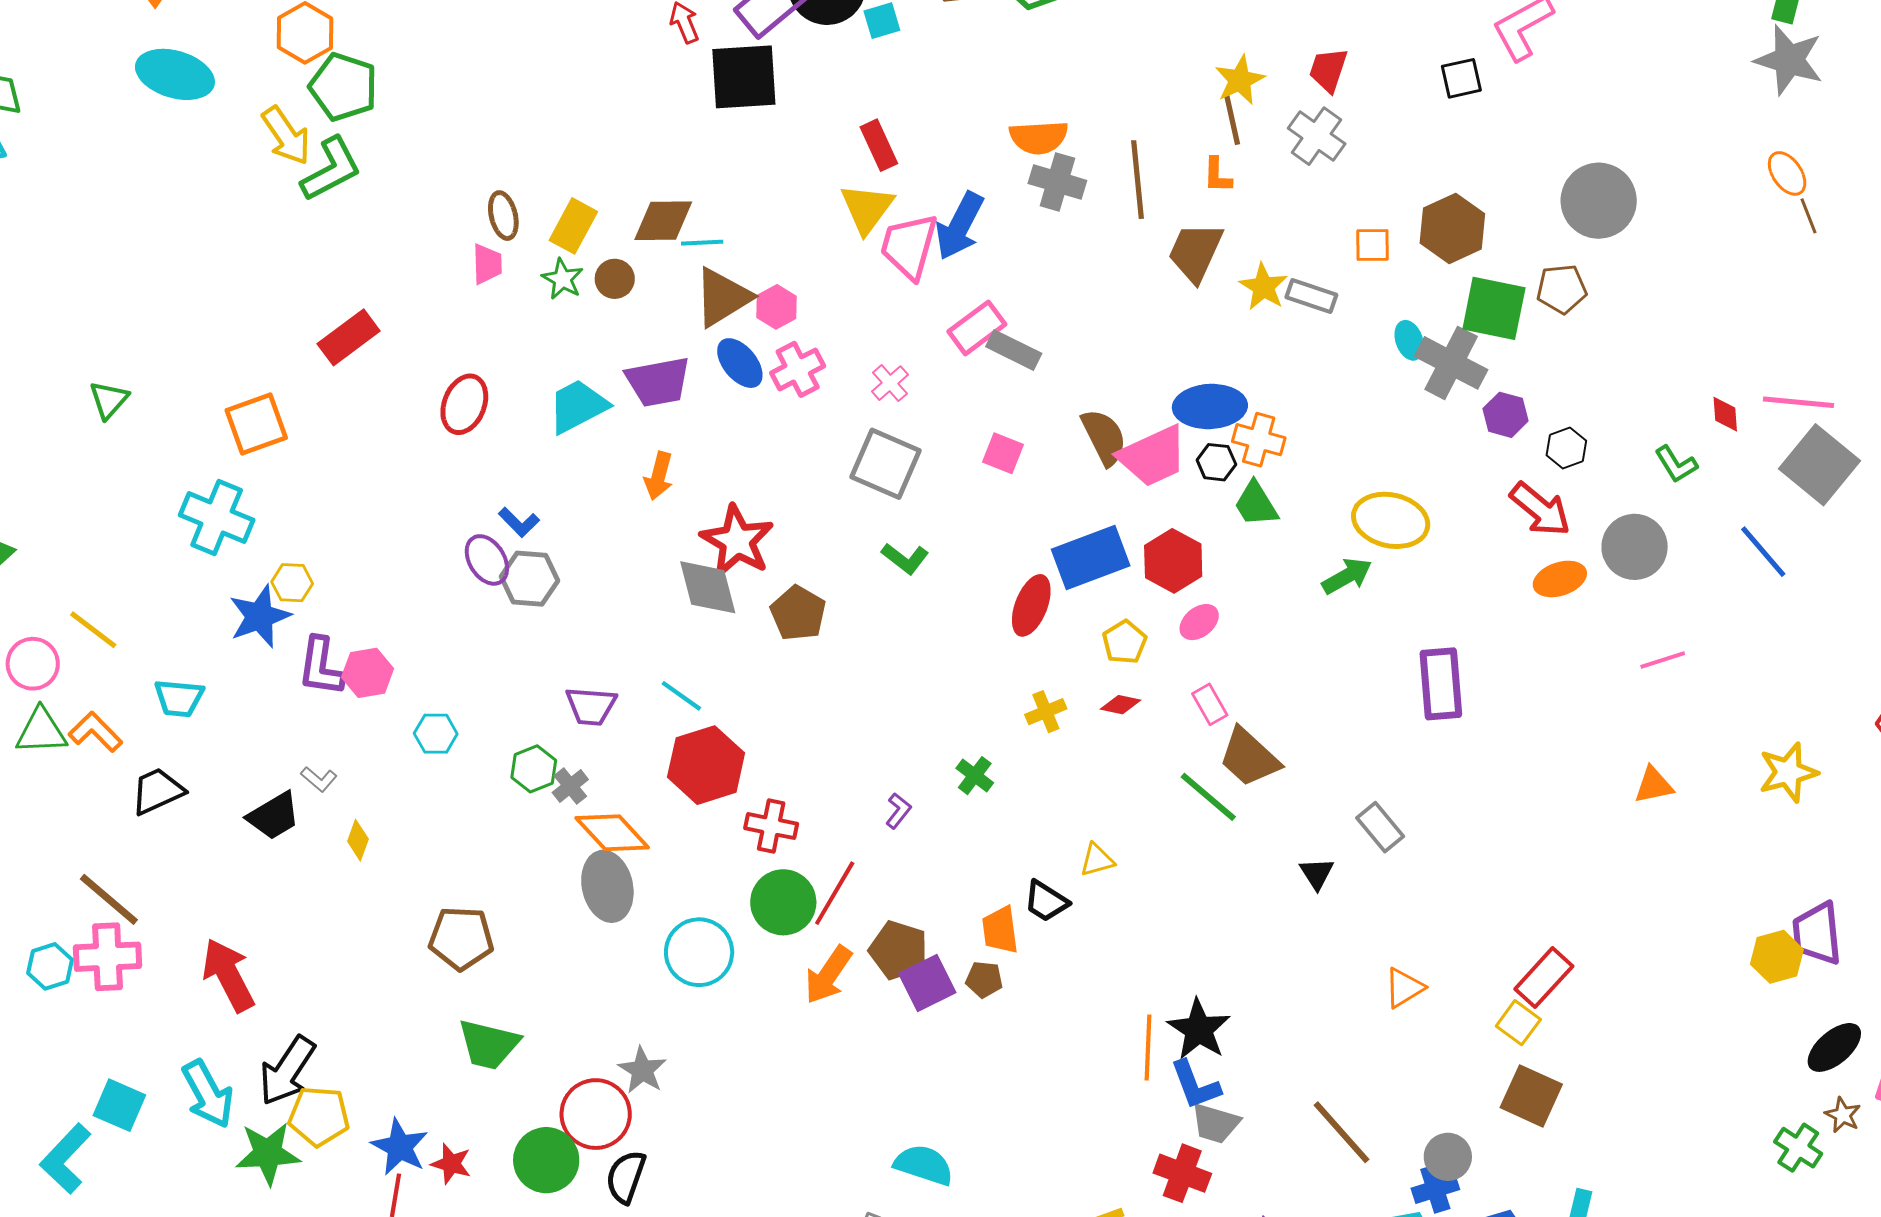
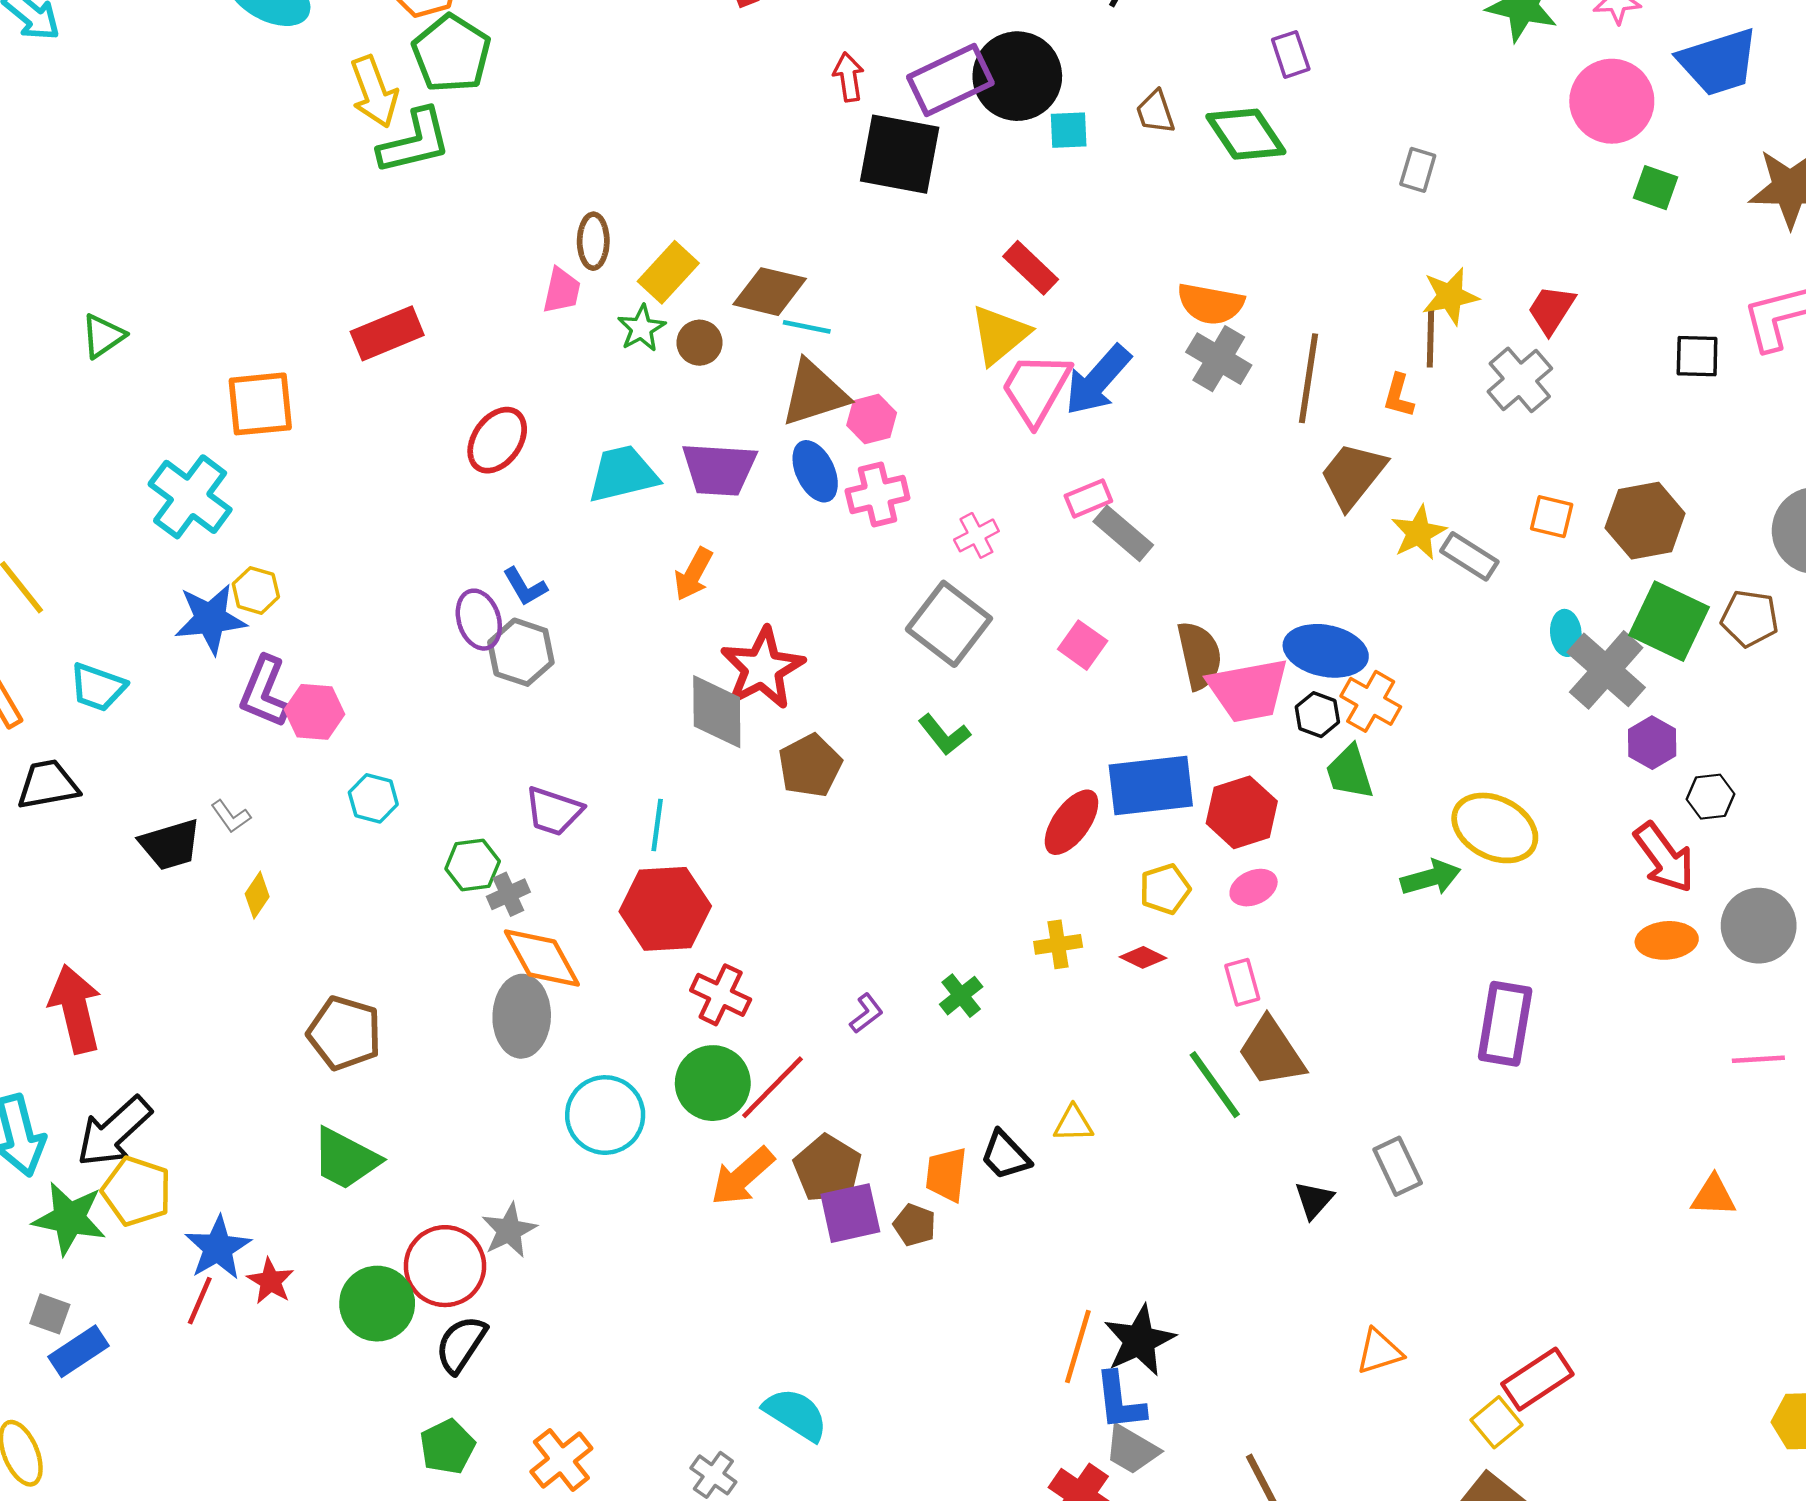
red rectangle: (879, 145) -> (1031, 268), turned -36
pink rectangle: (977, 328) -> (1088, 498), size x0.7
cyan line: (681, 696) -> (657, 825), turned 48

